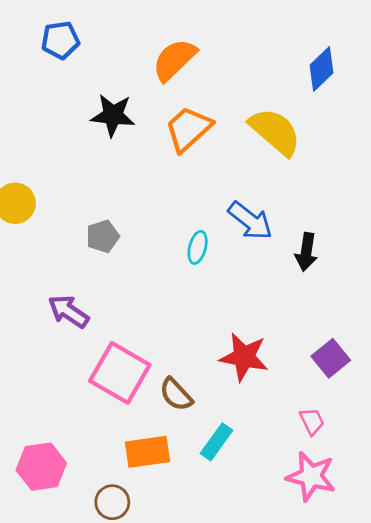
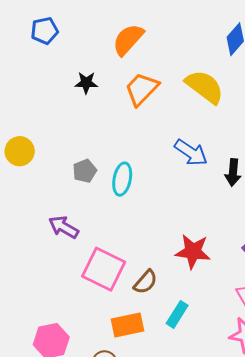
black star: (113, 115) -> (86, 83), size x0.7
cyan ellipse: (198, 247) -> (122, 179), moved, size x1.4
brown semicircle: (176, 394) -> (145, 282), turned -92

